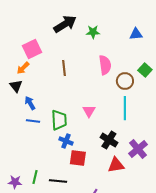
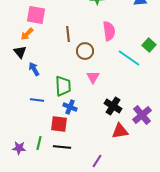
pink square: (32, 49) -> (36, 15), turned 36
green square: (145, 70) -> (149, 45), moved
brown circle: (125, 81) -> (85, 51), moved
cyan line: (125, 108) -> (129, 58), moved, turned -55
blue line: (33, 121) -> (37, 100), moved
red square: (78, 158) -> (59, 124), moved

